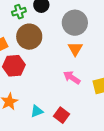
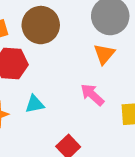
cyan triangle: (37, 111) -> (35, 104), moved

